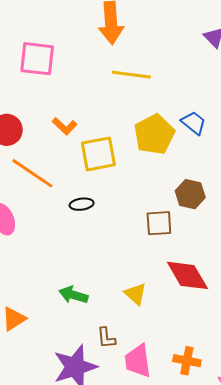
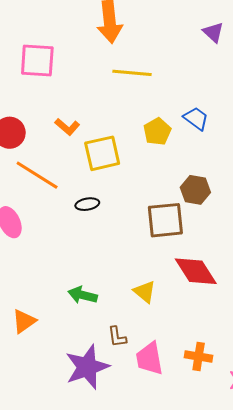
yellow pentagon: (154, 134) -> (157, 132), size x0.7
brown square: (159, 223) -> (165, 220), size x1.4

